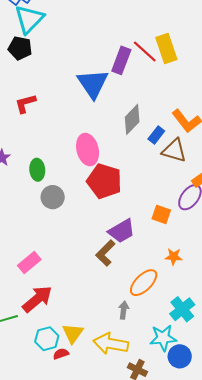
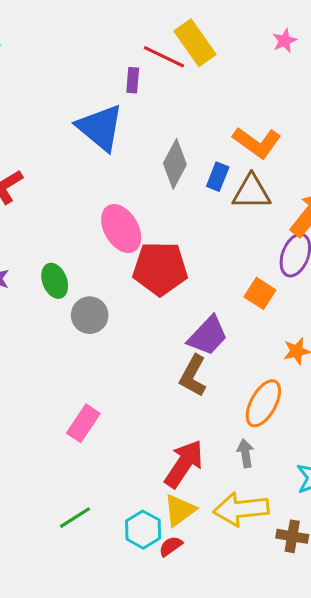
purple rectangle: (121, 60) -> (133, 80), size x0.6
orange square: (161, 214) -> (260, 293), turned 30
red arrow: (37, 299) -> (184, 464), moved
yellow triangle: (73, 333) -> (180, 510), turned 35

